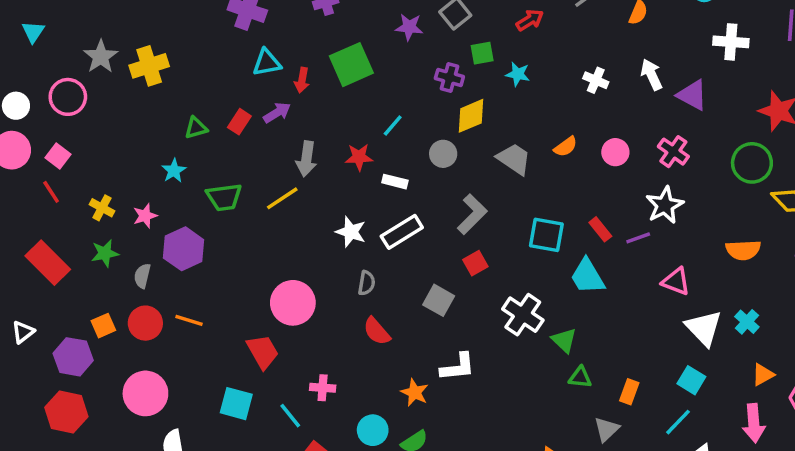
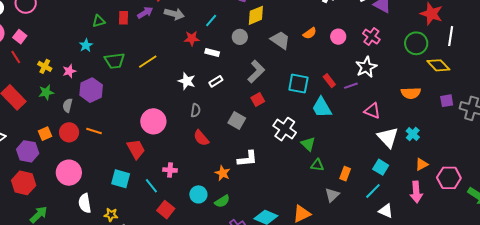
red rectangle: (239, 122) -> (123, 18), turned -32
gray arrow: (306, 159) -> (174, 14), moved, turned -84
white rectangle: (402, 232) -> (216, 81), size x0.6

